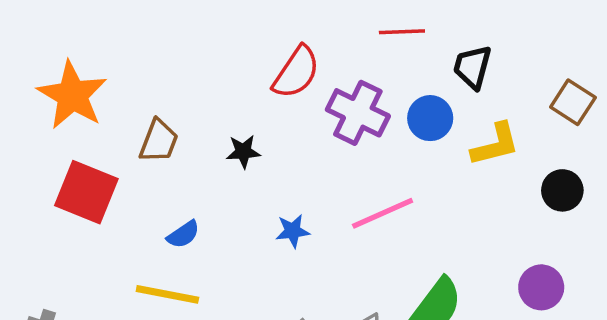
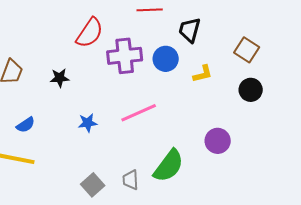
purple cross: (358, 113) -> (125, 56), turned -32
yellow L-shape: (495, 145) -> (203, 74), size x0.7
black circle: (562, 190) -> (251, 90), moved
purple circle: (541, 287) -> (218, 141), moved

